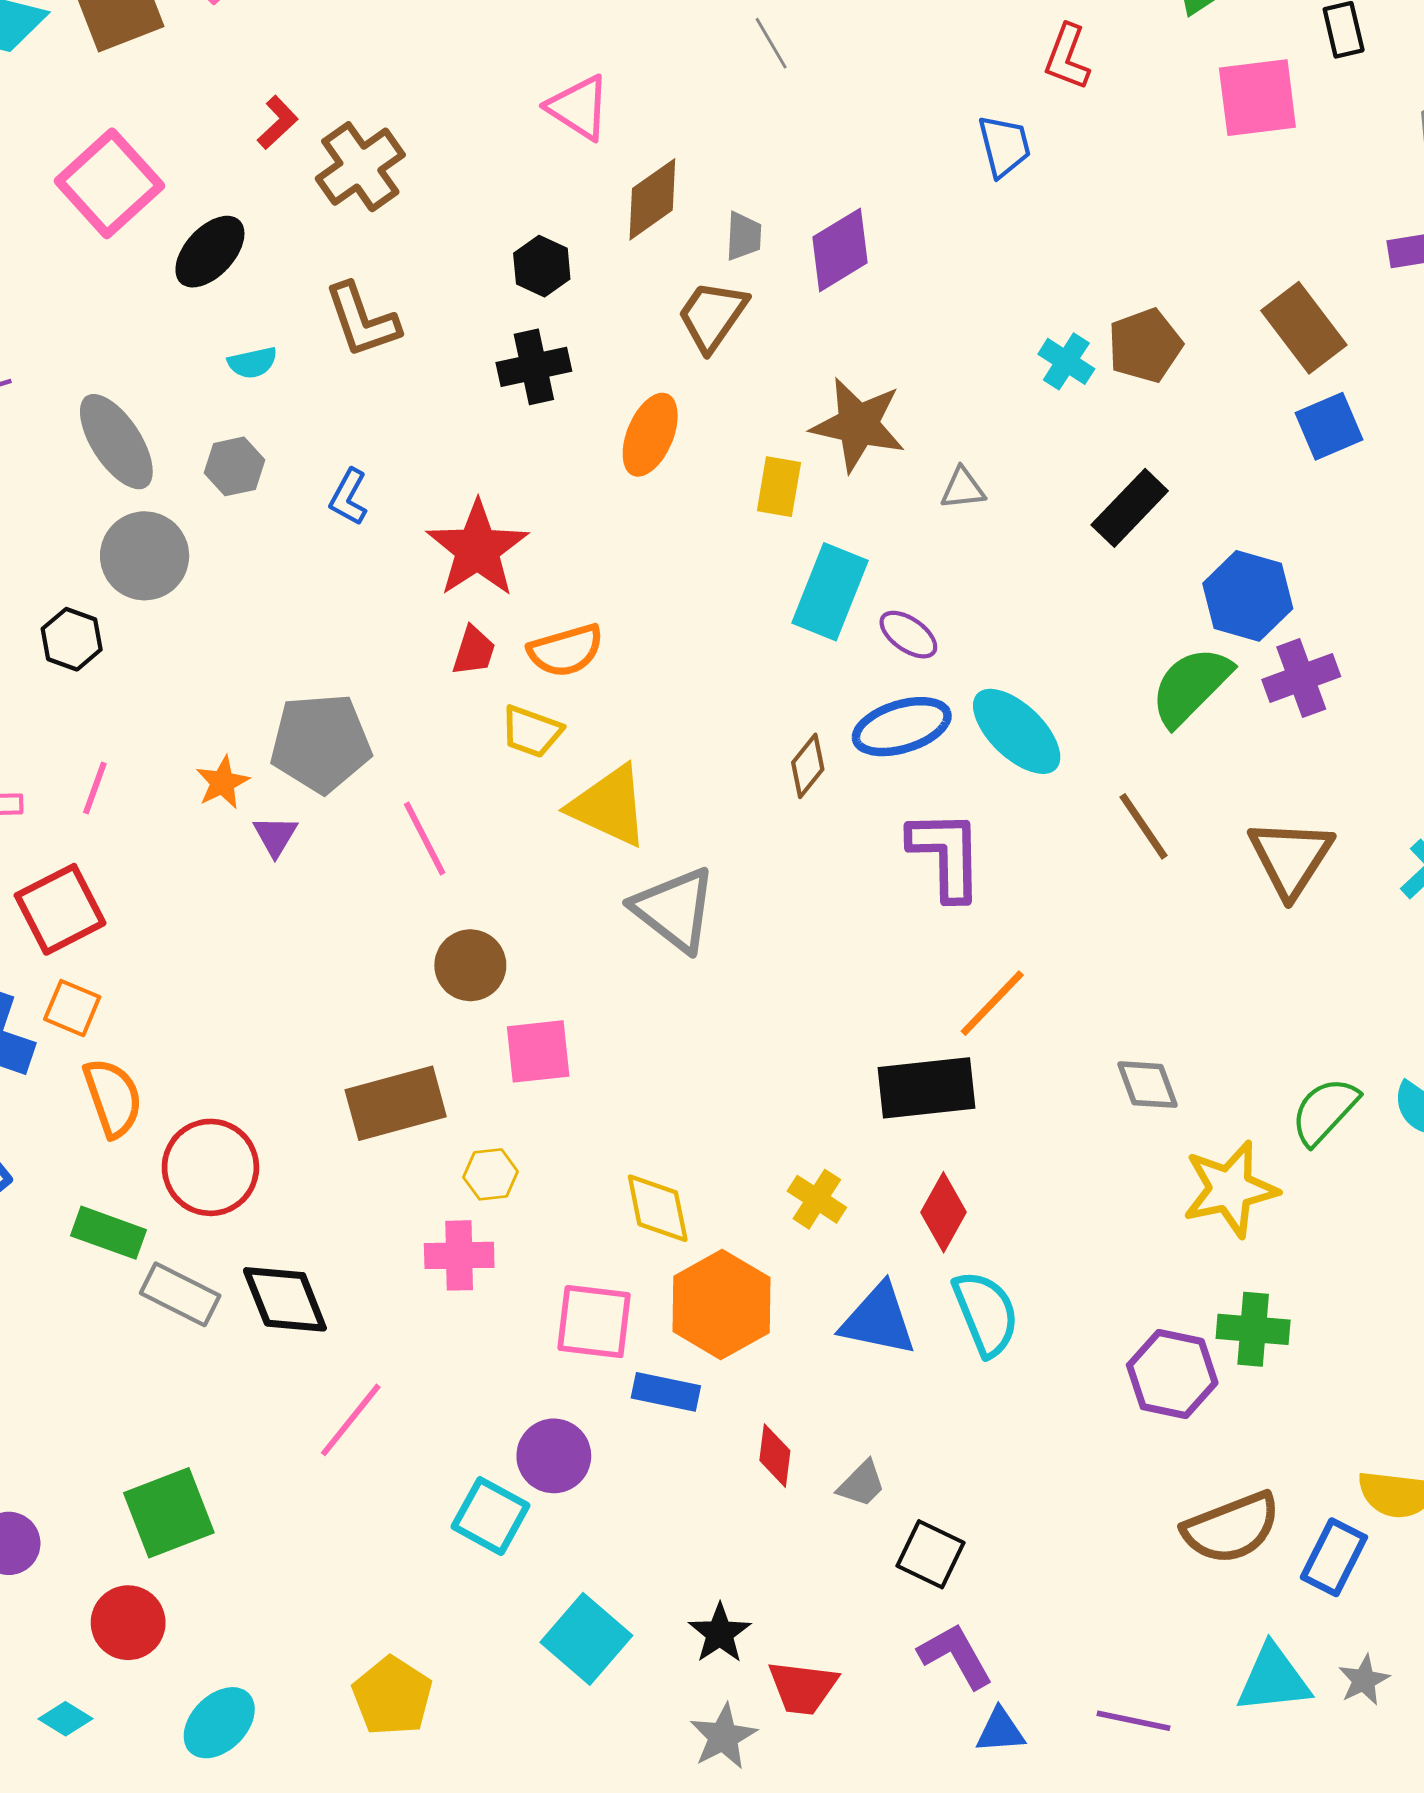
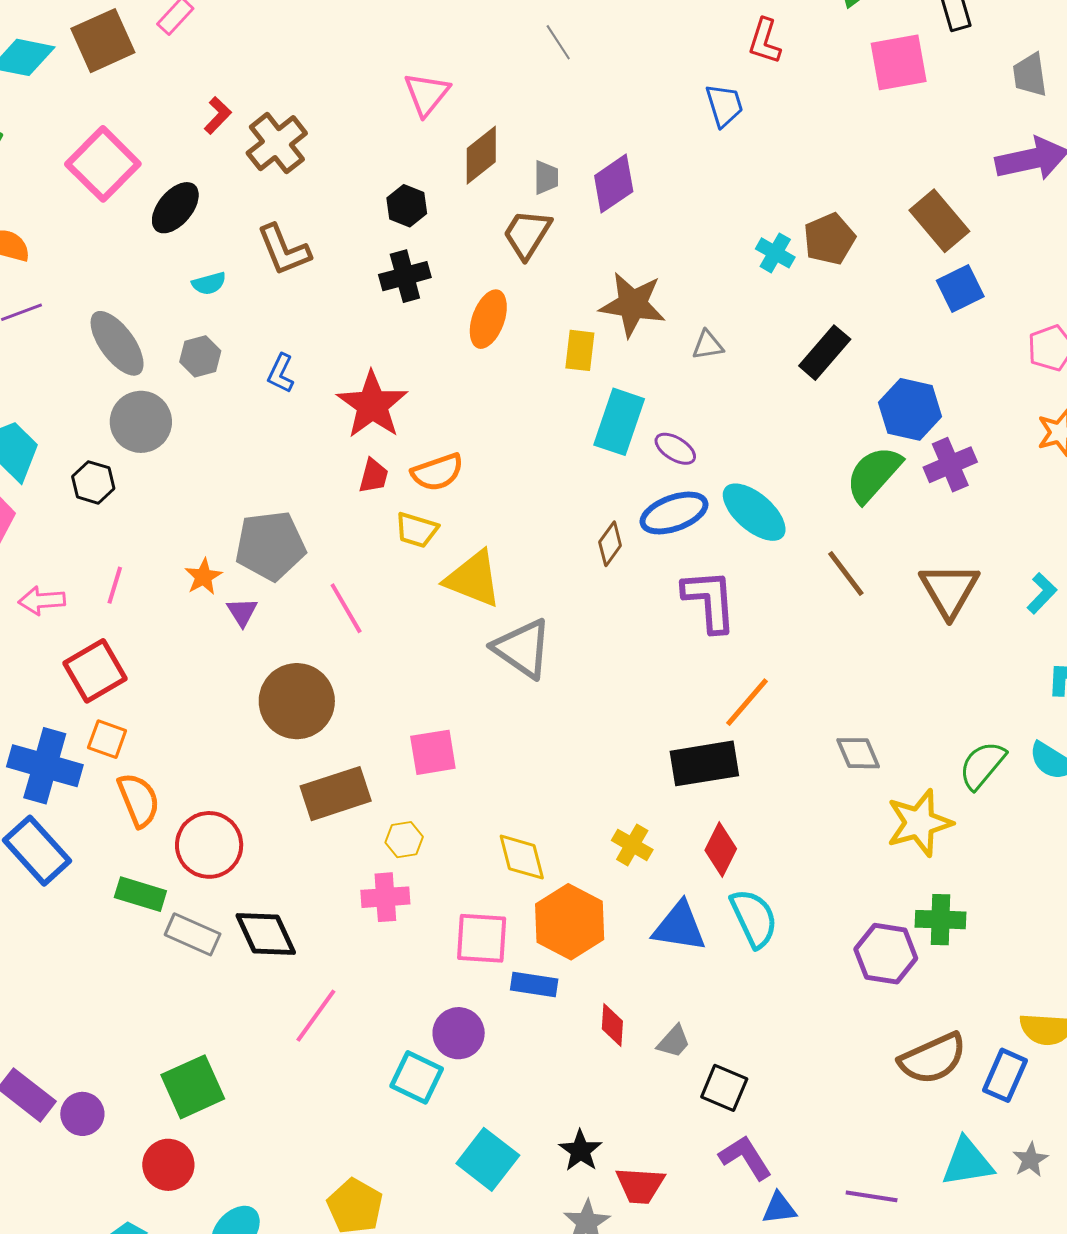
pink triangle: (579, 108) -> (427, 94), turned 39
brown circle: (470, 965) -> (297, 701), moved, size x1.5

